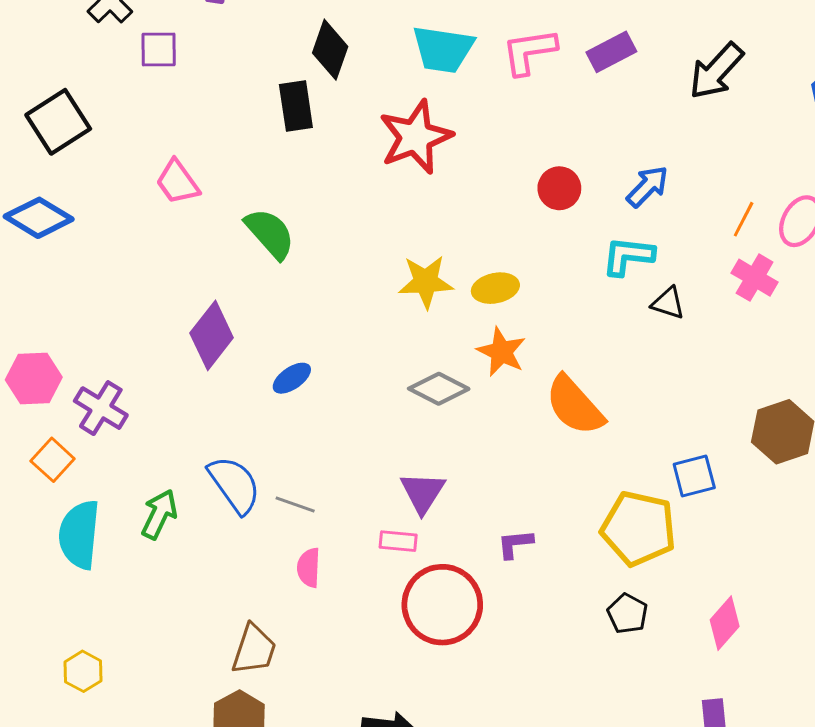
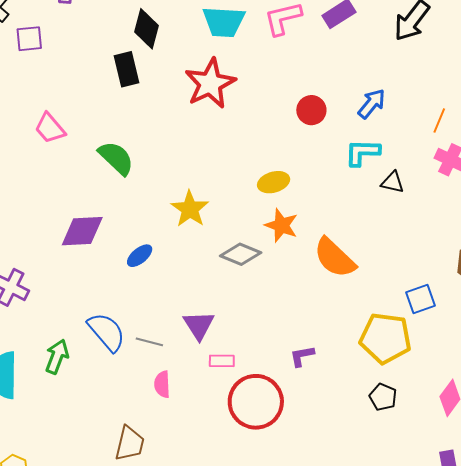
yellow star: (426, 282) -> (190, 209), moved, turned -30
purple diamond: (212, 335) -> (82, 231), turned 54
purple triangle: (423, 492) -> (199, 325), moved

